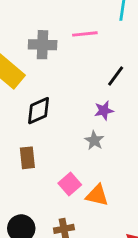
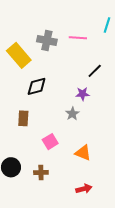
orange triangle: (97, 195) -> (83, 153), moved

